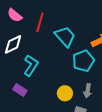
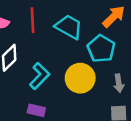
cyan L-shape: (31, 65) -> (40, 76), turned 30
yellow circle: (65, 93) -> (80, 78), moved, size x1.5

